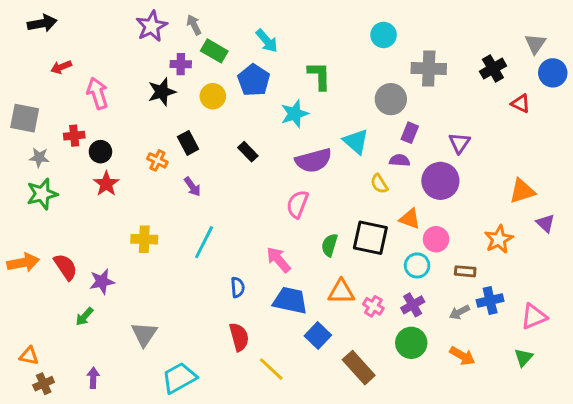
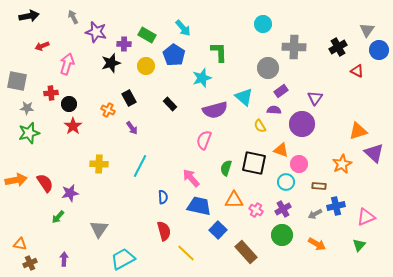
gray arrow: (194, 25) -> (73, 17), moved
purple star: (152, 26) -> (96, 32), moved, turned -30
pink arrow: (98, 93) -> (67, 64), turned 35
purple rectangle: (410, 133) -> (281, 91), turned 32
purple triangle: (545, 223) -> (374, 153), size x1.5

